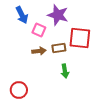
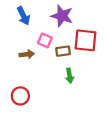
pink square: (39, 30) -> (45, 40), moved
brown arrow: (39, 51) -> (27, 54), moved

